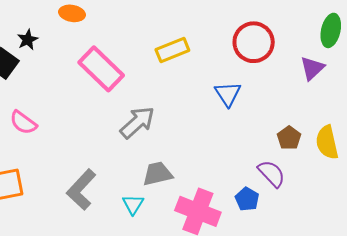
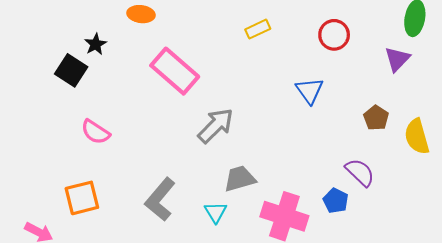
red circle: (254, 42) -> (334, 35), size x0.7
yellow rectangle: (172, 50) -> (258, 29), moved, size x0.7
brown pentagon: (289, 138) -> (376, 118), moved

